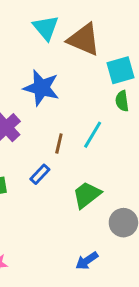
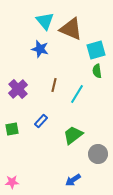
blue star: (41, 88) -> (40, 49), moved, size x0.7
brown line: (59, 143) -> (54, 85), moved

